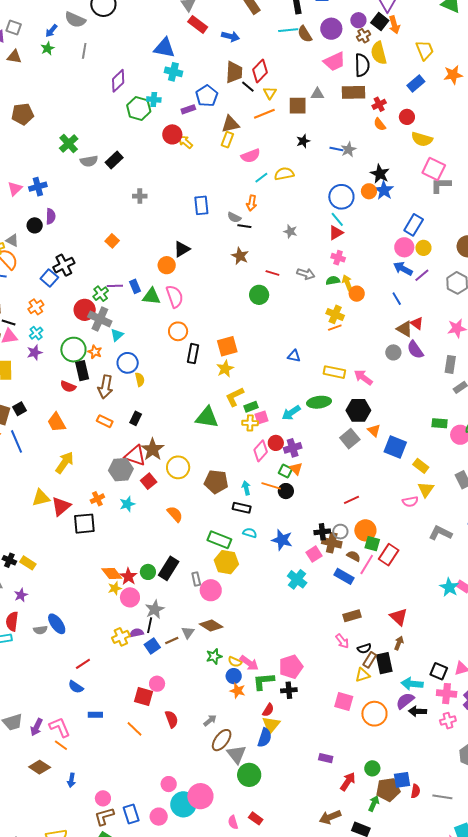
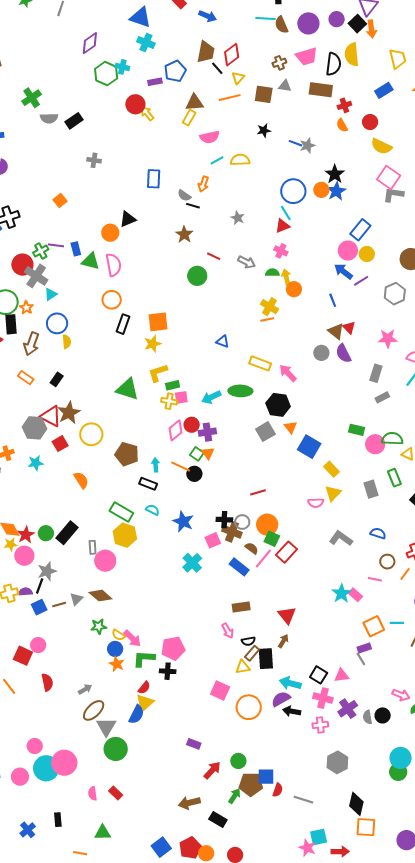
brown cross: (363, 36) -> (279, 63), moved

